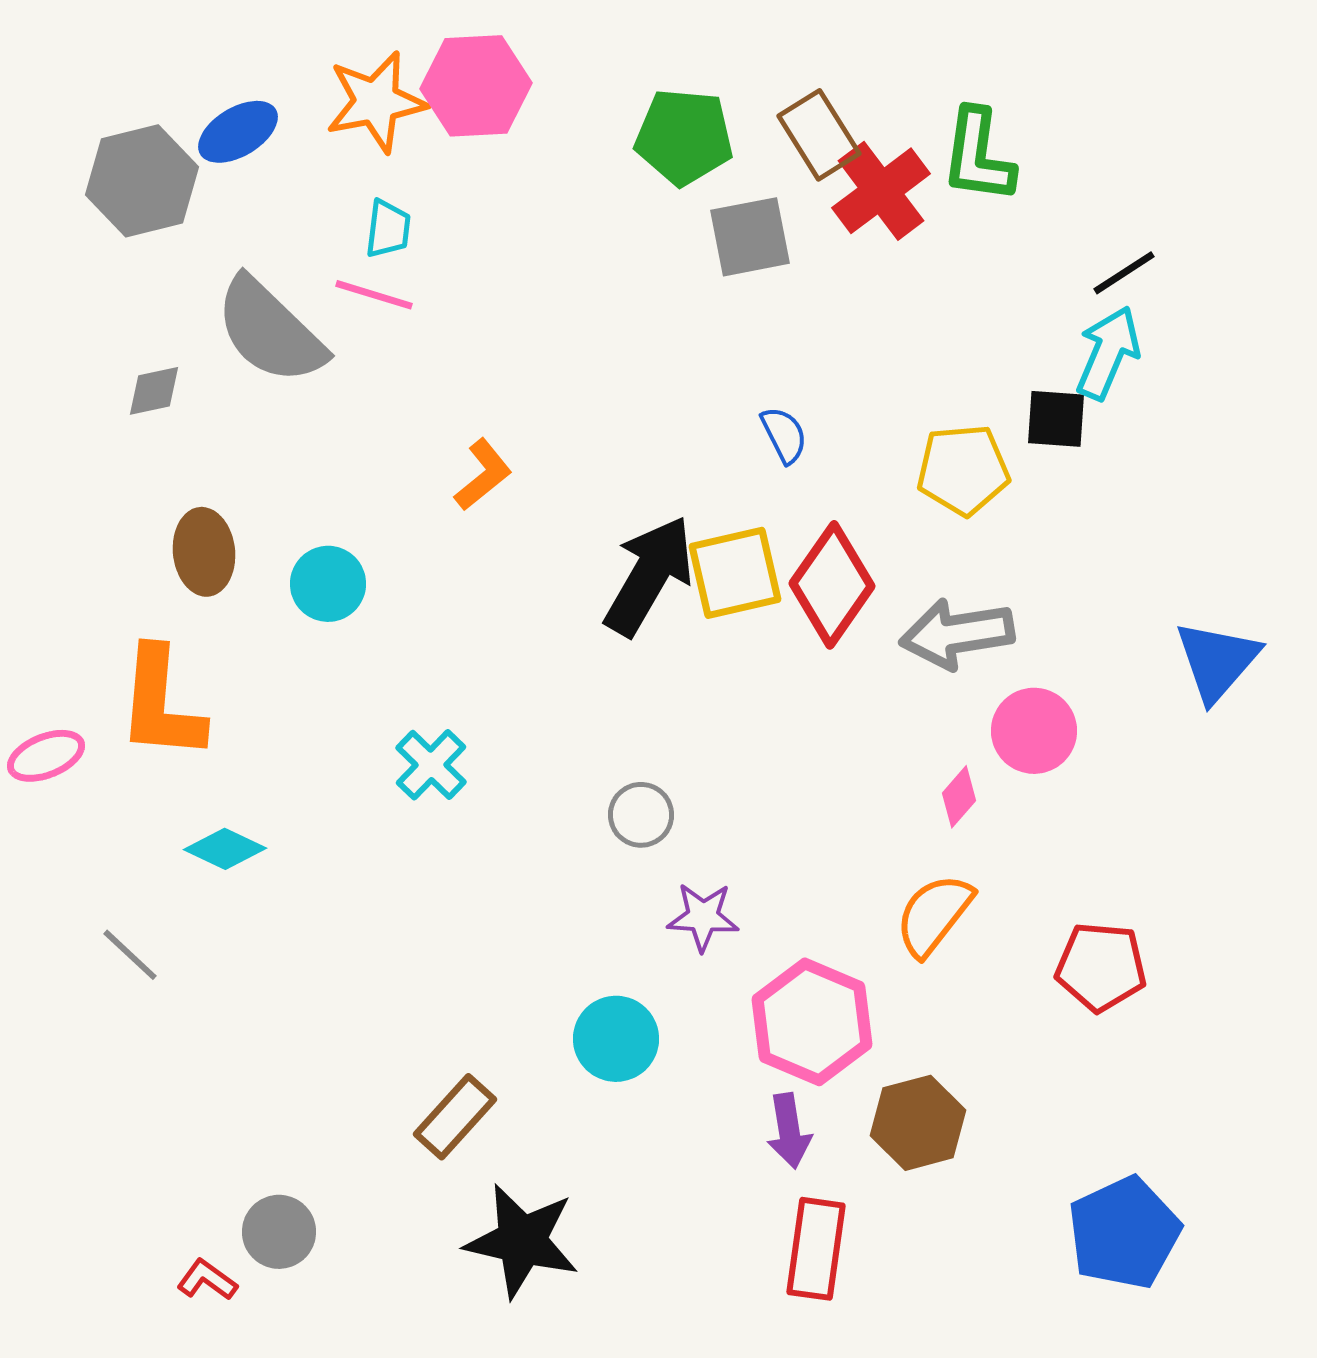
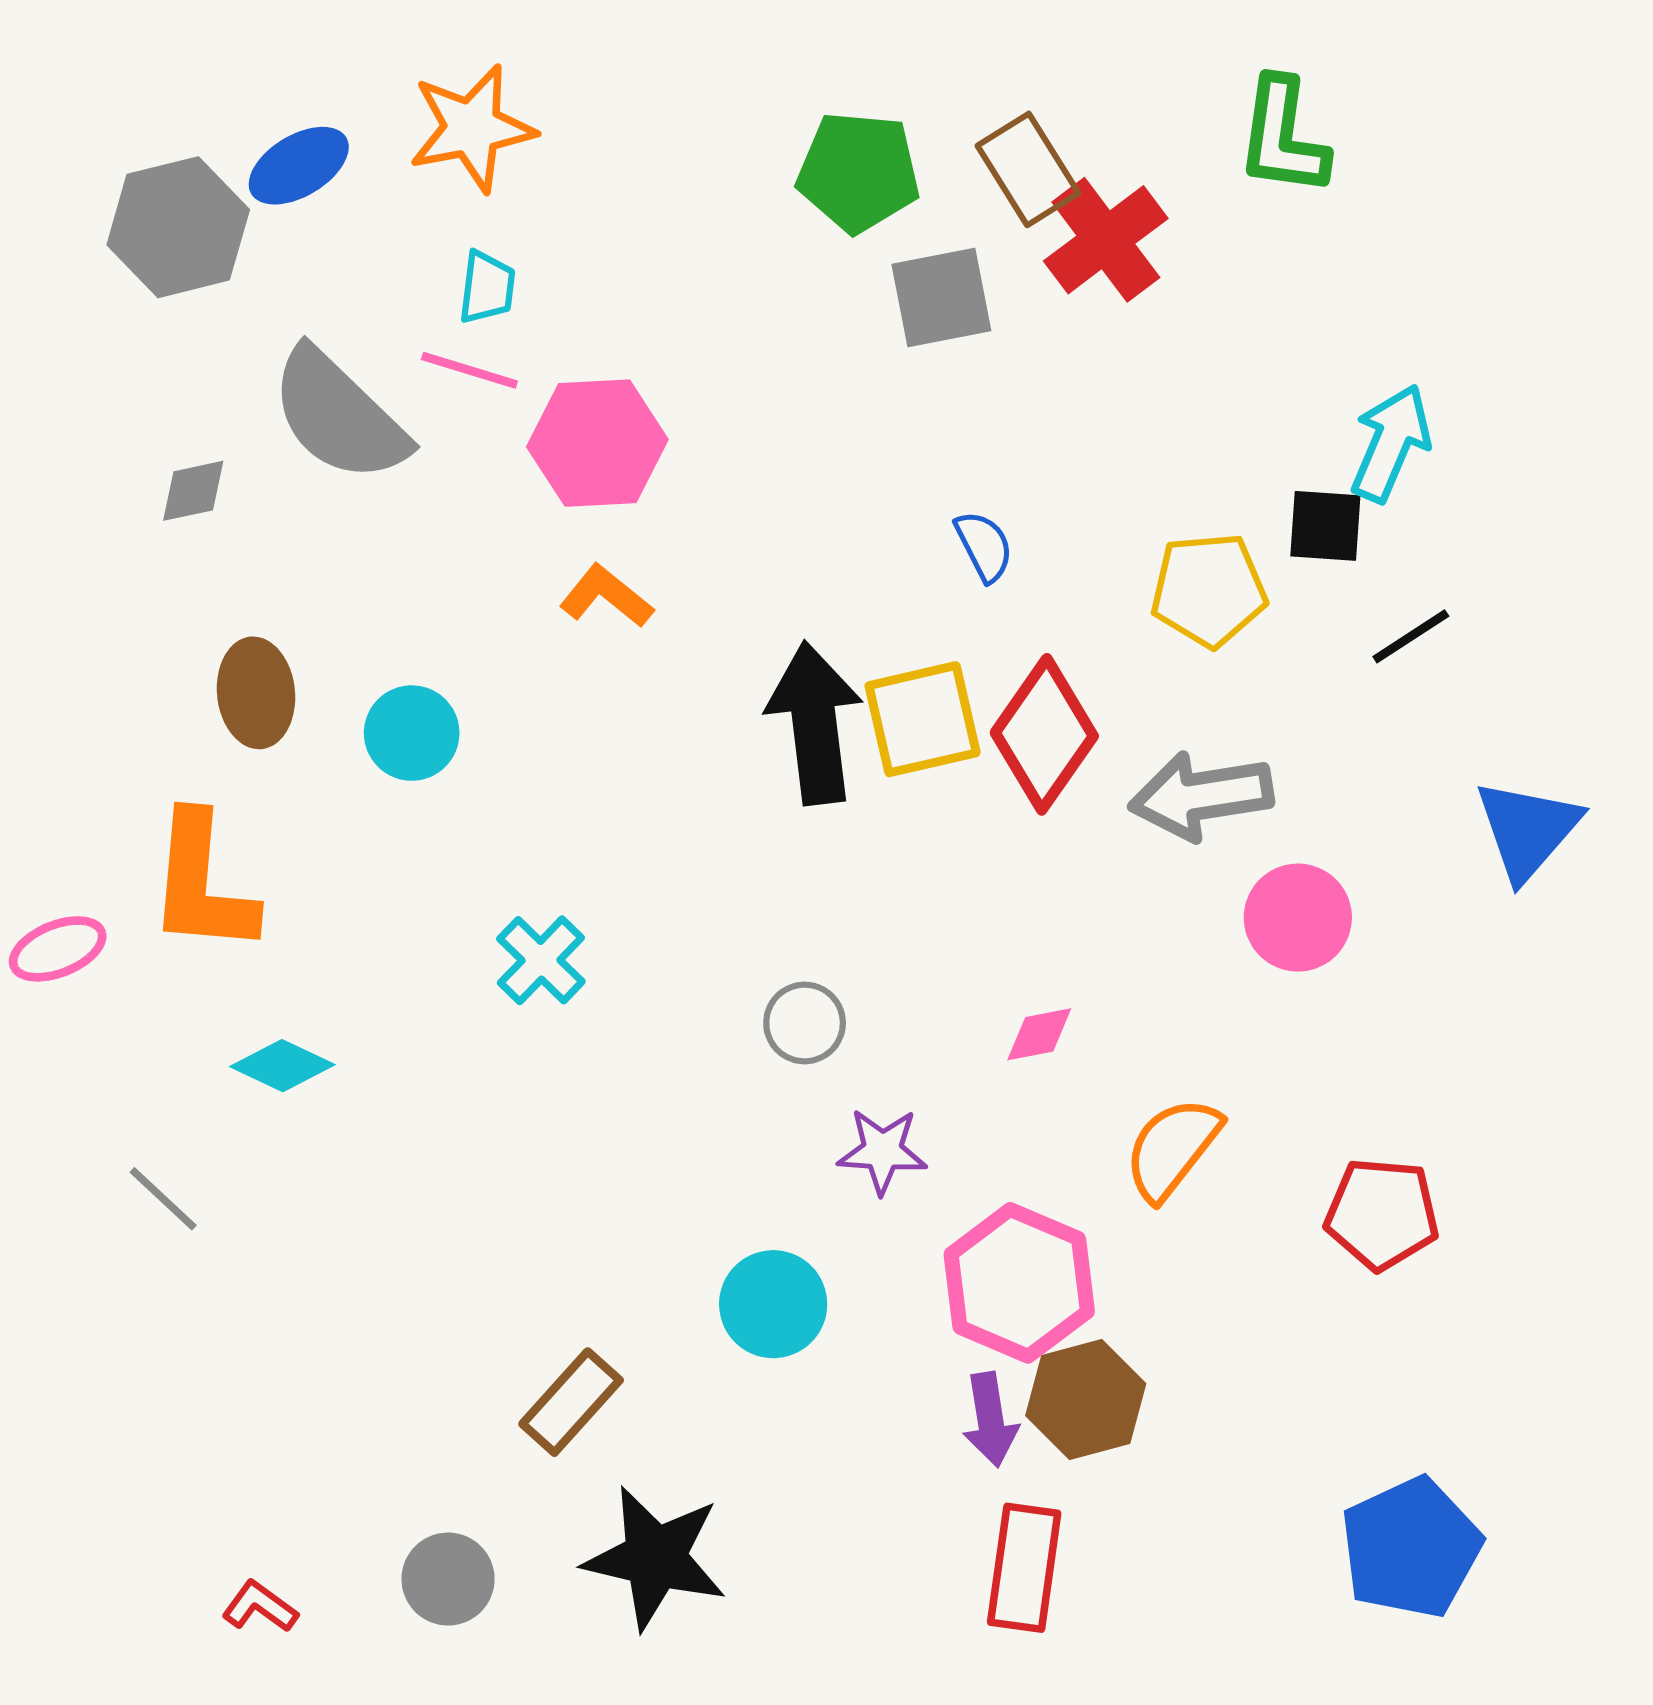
pink hexagon: (476, 86) -> (597, 443), moved
green L-shape: (978, 156) -> (1283, 137), moved
black line: (1124, 273) -> (1411, 636), moved
orange L-shape: (483, 475) -> (606, 596), turned -102
black arrow: (649, 576) -> (815, 723), turned -37
pink diamond: (959, 797) -> (1039, 1034), moved, turned 38
brown hexagon: (918, 1123) -> (1086, 1400), moved
gray circle: (279, 1232) -> (448, 1579), moved

